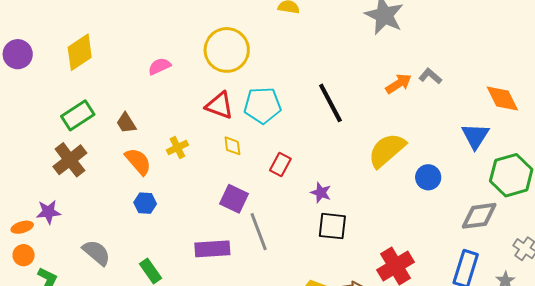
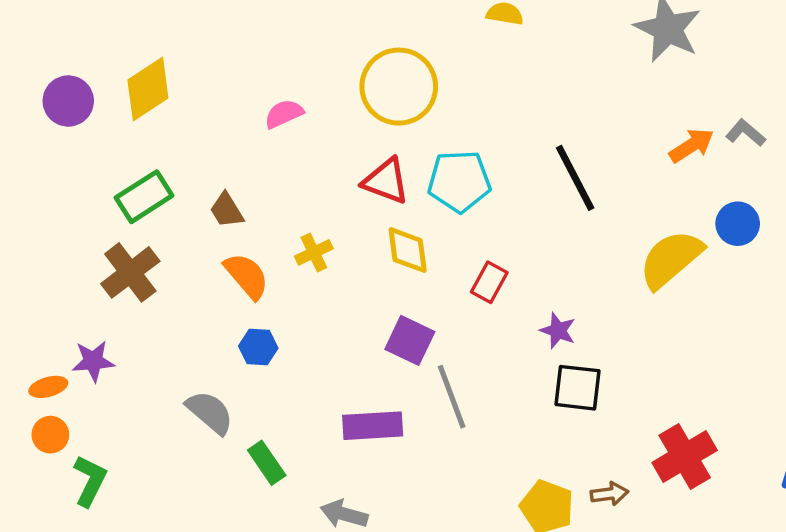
purple circle: (18, 54) -> (68, 101), moved
yellow diamond: (232, 146) -> (408, 250), size x1.4
blue circle: (428, 177) -> (738, 224), moved
gray semicircle: (96, 253) -> (210, 412), moved

